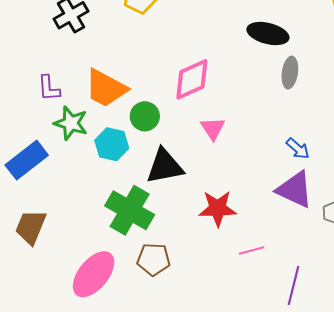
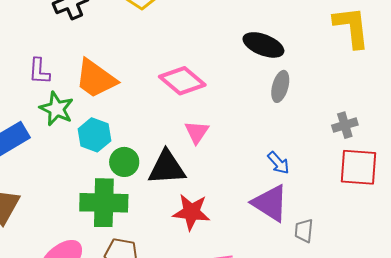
pink diamond: (192, 79) -> (182, 81), turned 57
green circle: (145, 116) -> (124, 162), moved
black triangle: (165, 166) -> (167, 168), moved
green cross: (130, 210) -> (104, 203), turned -36

